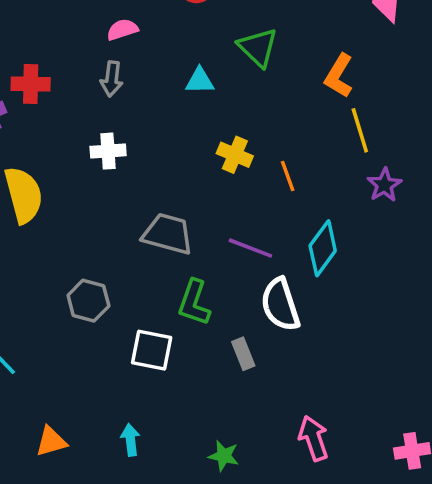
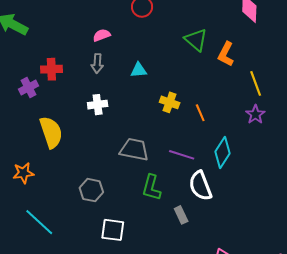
green triangle: (258, 47) -> (196, 40), moved
cyan triangle: (200, 81) -> (139, 70), moved
yellow line: (360, 130) -> (256, 83), moved
white square: (152, 350) -> (113, 230), moved

